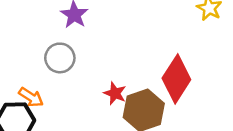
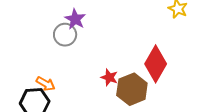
gray circle: (60, 58) -> (65, 35), moved

